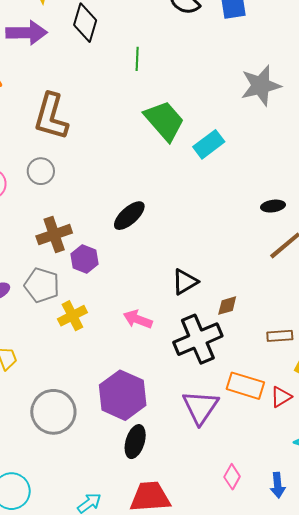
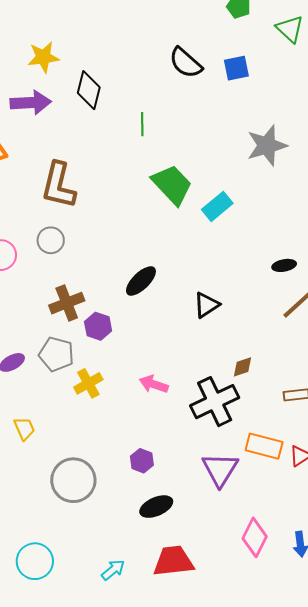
black triangle: (185, 282) -> (206, 305), moved
purple hexagon: (123, 395) -> (142, 461), size x0.5
black ellipse: (135, 442) -> (156, 507), turned 52
pink diamond: (232, 477) -> (255, 537), size x1.5

